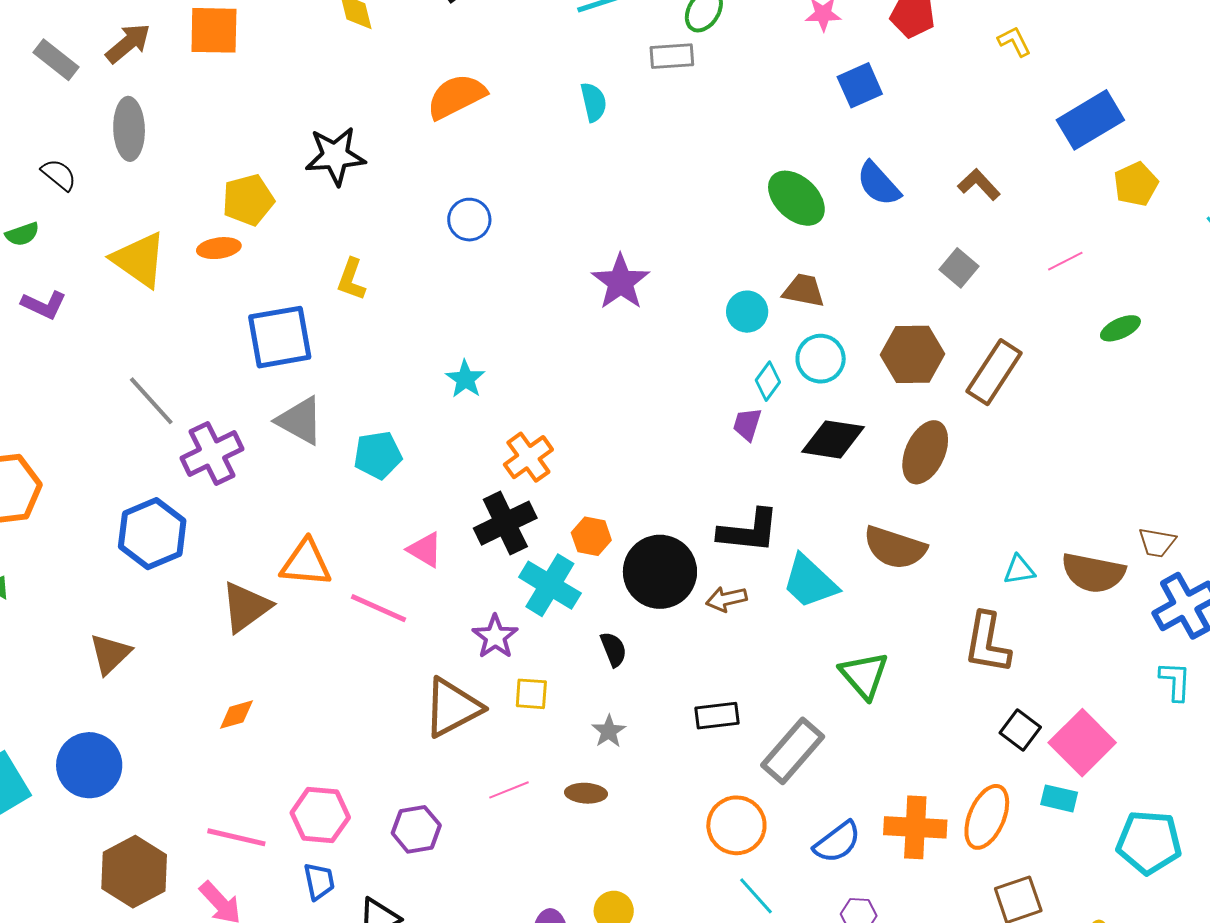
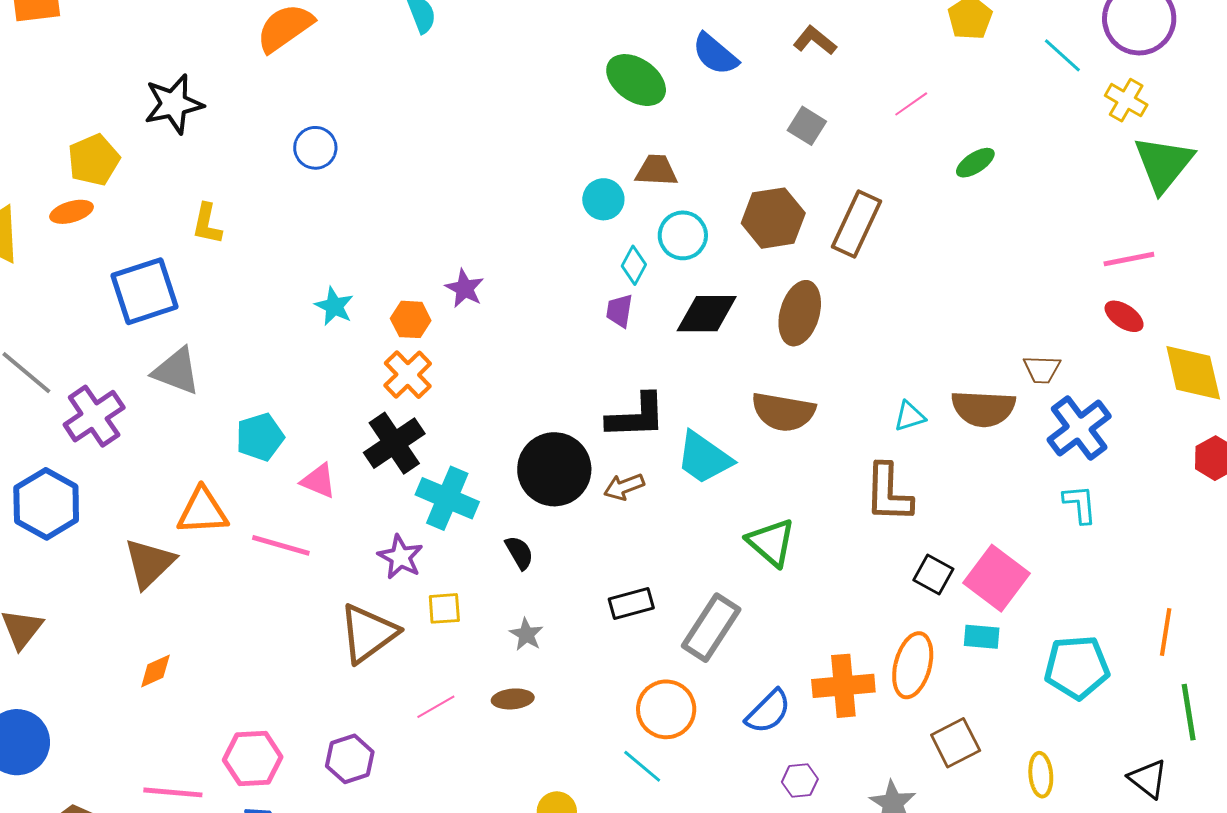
purple star: (621, 282) -> (465, 288), moved, size x0.7
cyan pentagon: (378, 455) -> (260, 437), moved
orange hexagon: (591, 536) -> (411, 319), moved
cyan line: (756, 896) -> (642, 766), moved

